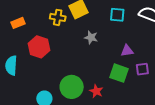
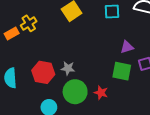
yellow cross: (58, 17) -> (29, 23), moved, turned -35
gray star: (91, 37) -> (68, 68), moved
red hexagon: (39, 47) -> (43, 72), moved

